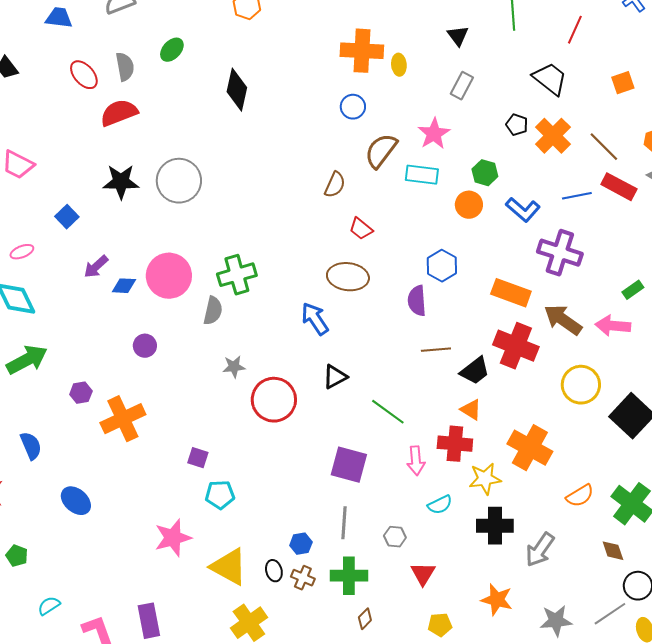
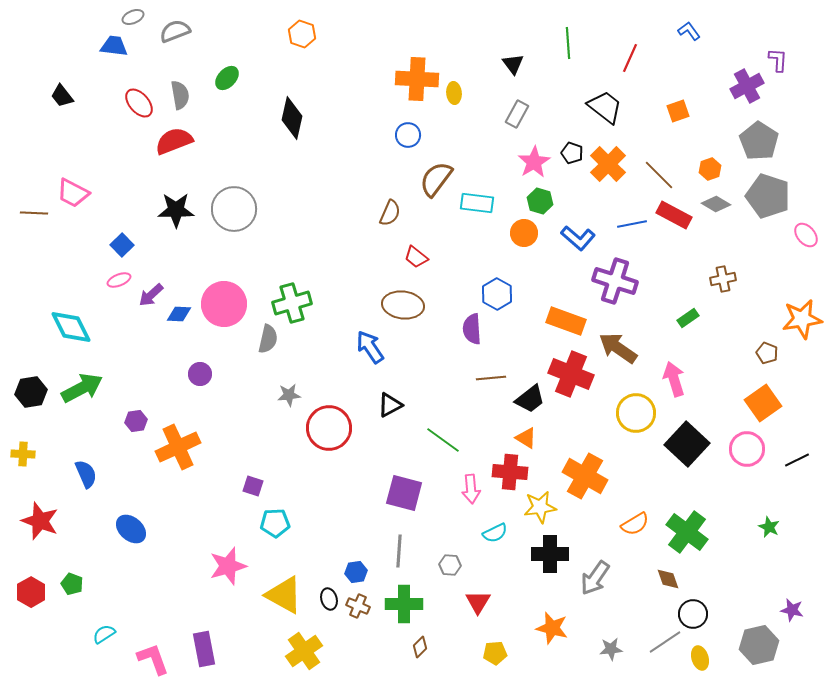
pink star: (434, 134) -> (534, 162), moved
pink ellipse: (22, 252) -> (119, 280), moved
pink arrow: (613, 326) -> (674, 379), moved, turned 68
gray star: (556, 621) -> (611, 649), size x0.7

